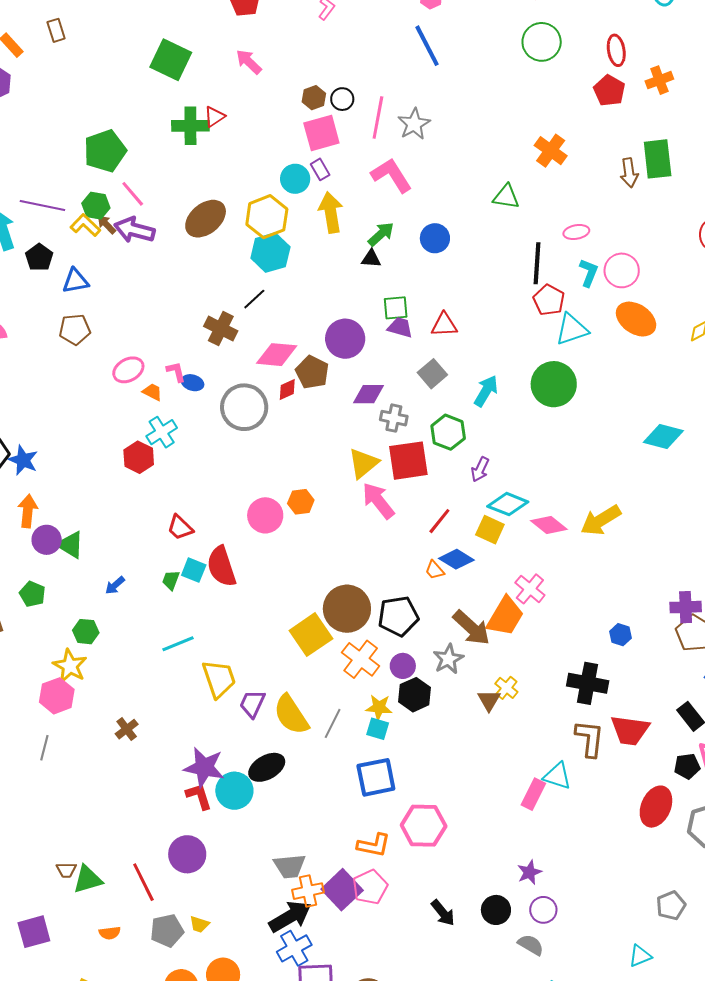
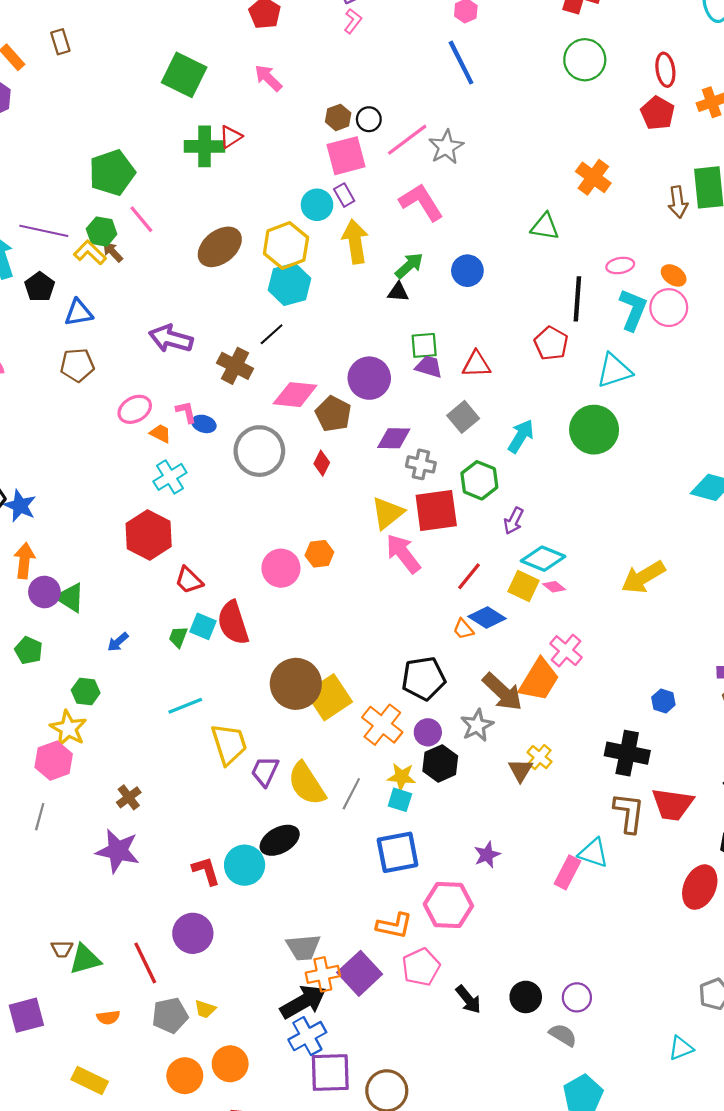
pink line: (378, 118) -> (407, 140), turned 42
purple arrow: (134, 230) -> (171, 339), moved
cyan L-shape: (589, 273) -> (633, 310), size x1.4
red pentagon: (549, 300) -> (551, 343), moved
orange ellipse: (636, 319) -> (674, 275), moved, size x0.6
red diamond: (287, 390) -> (322, 463), moved, turned -40
red hexagon: (139, 457) -> (149, 535), moved, size x1.4
pink diamond: (549, 525) -> (554, 587), moved, size x0.6
brown circle: (347, 609) -> (296, 684), moved
purple star: (204, 767) -> (118, 851), moved
purple star: (529, 872) -> (487, 855), moved
pink pentagon: (370, 887) -> (421, 967), moved

